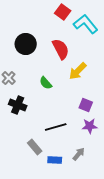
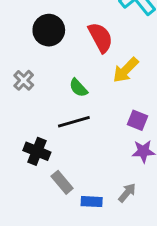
black cross: (18, 105) -> (37, 151), moved
black line: (56, 127) -> (74, 122), moved

